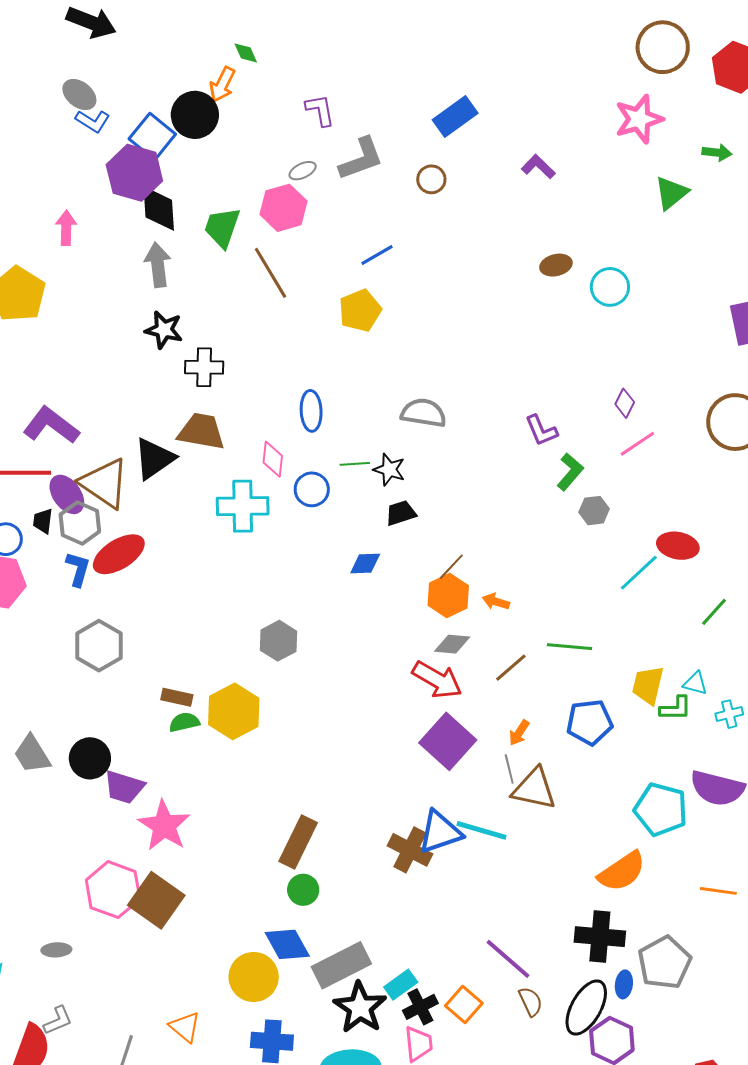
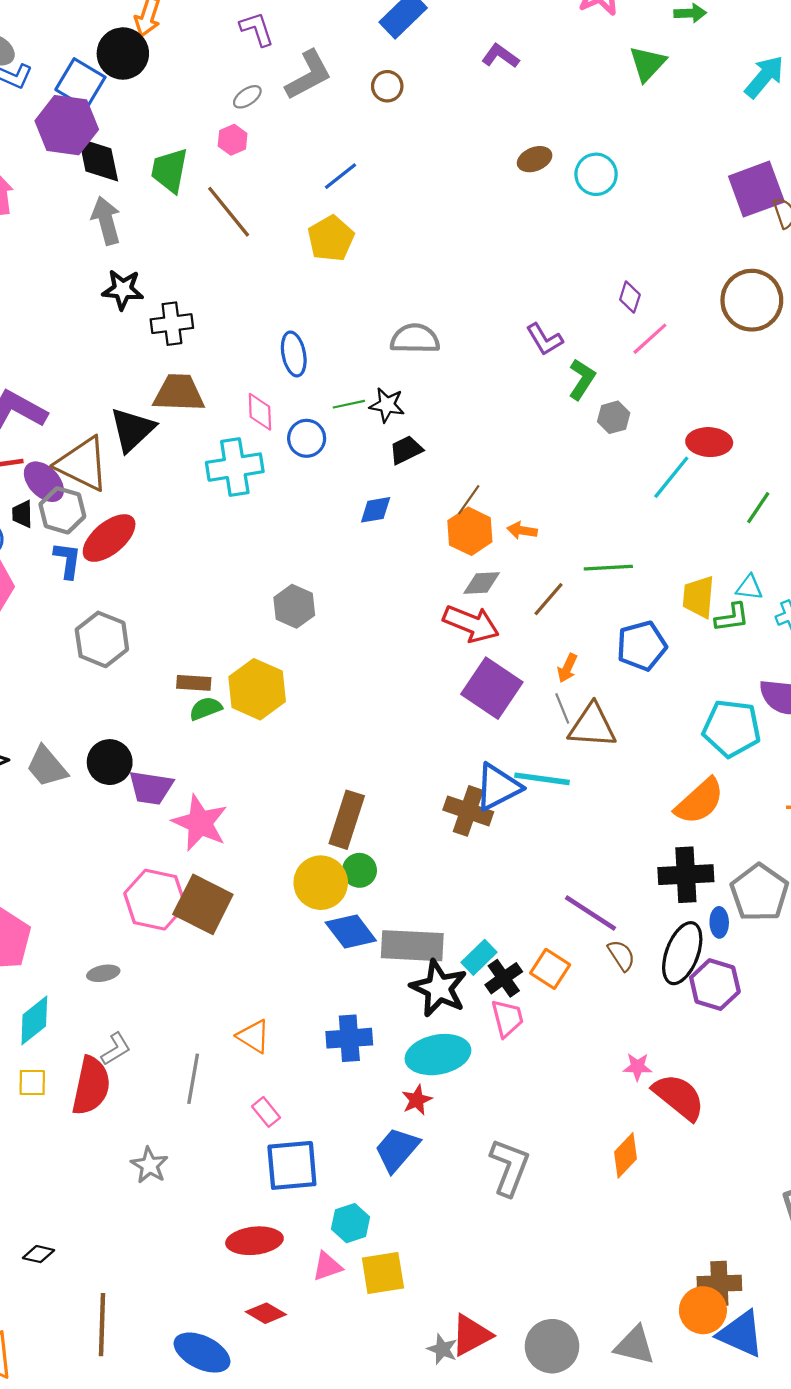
pink hexagon: (284, 208) -> (233, 140), size x0.6
gray rectangle: (341, 965) -> (412, 946), turned 38
yellow circle: (254, 977) -> (321, 883), moved

